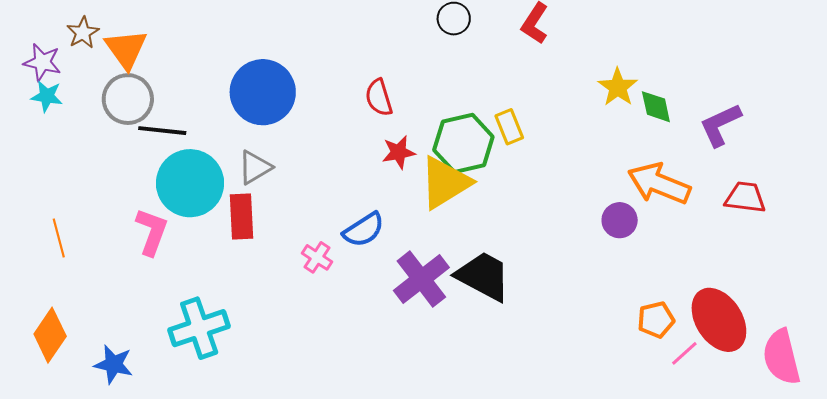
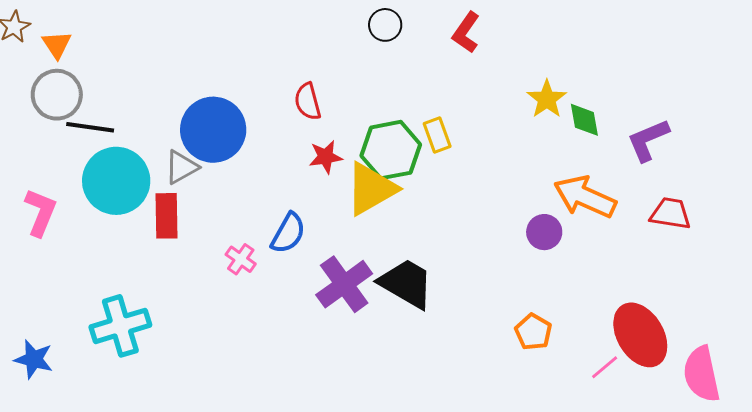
orange triangle: (126, 49) -> (57, 45), size x0.7
blue circle: (263, 92) -> (213, 130), moved
blue semicircle: (364, 230) -> (288, 233), turned -30
pink L-shape: (152, 232) -> (41, 212), moved
orange pentagon: (656, 320) -> (533, 332), moved, turned -30

